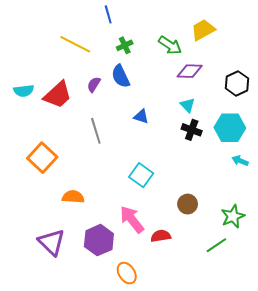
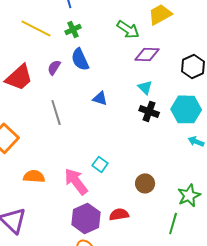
green cross: (125, 45) -> (73, 29), moved
cyan square: (141, 175) -> (100, 164), moved, size x0.7
pink arrow: (132, 219) -> (76, 181), moved
purple hexagon: (99, 240) -> (86, 218), moved
green line: (216, 245) -> (173, 223), turned -40

